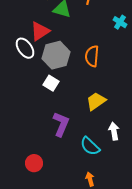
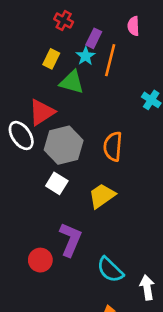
yellow trapezoid: (96, 101) -> (102, 196), moved
white arrow: (114, 131) -> (147, 287), moved
red circle: (34, 163) -> (40, 260), moved

